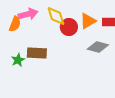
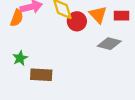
orange triangle: (88, 21) -> (98, 15), turned -42
brown rectangle: (37, 53) -> (41, 75), moved

